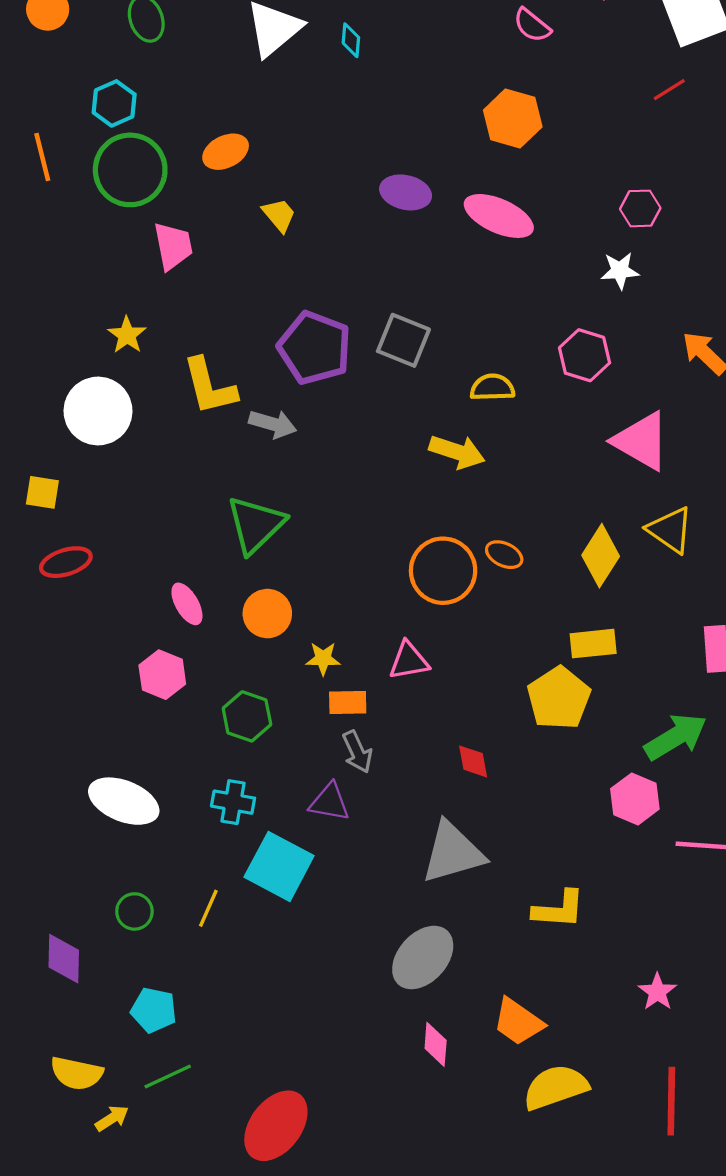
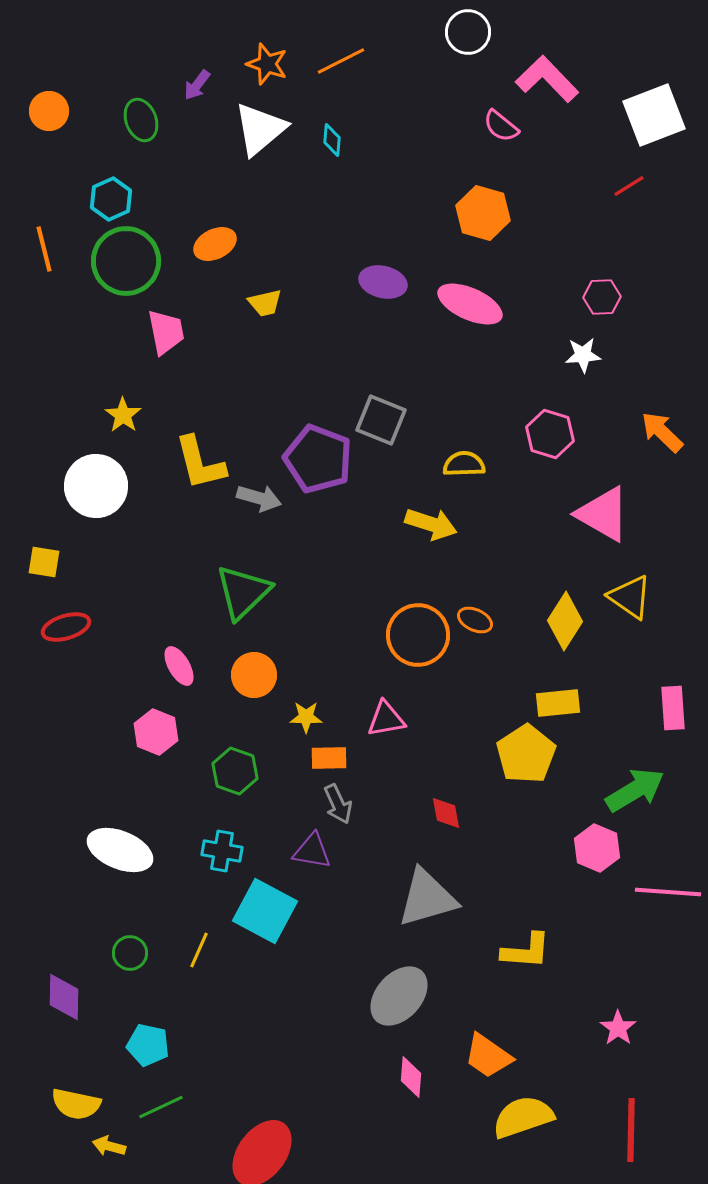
yellow trapezoid: (279, 215) -> (265, 303), turned 117
purple pentagon: (314, 348) -> (318, 459), moved
yellow arrow: (112, 1118) -> (109, 1146), turned -132

